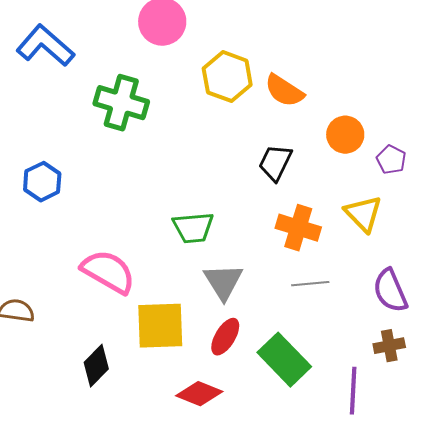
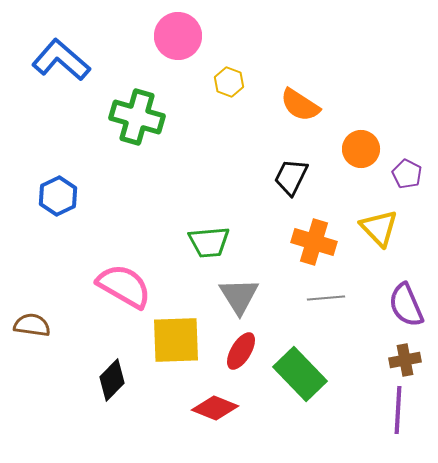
yellow hexagon: (227, 77) -> (229, 82), moved, size x0.6
purple line: (353, 391) -> (398, 410), moved

